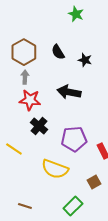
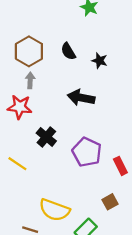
red star: (30, 100) -> (20, 107), moved
purple pentagon: (74, 139) -> (87, 152), turned 30
yellow semicircle: (55, 169) -> (54, 210), moved

